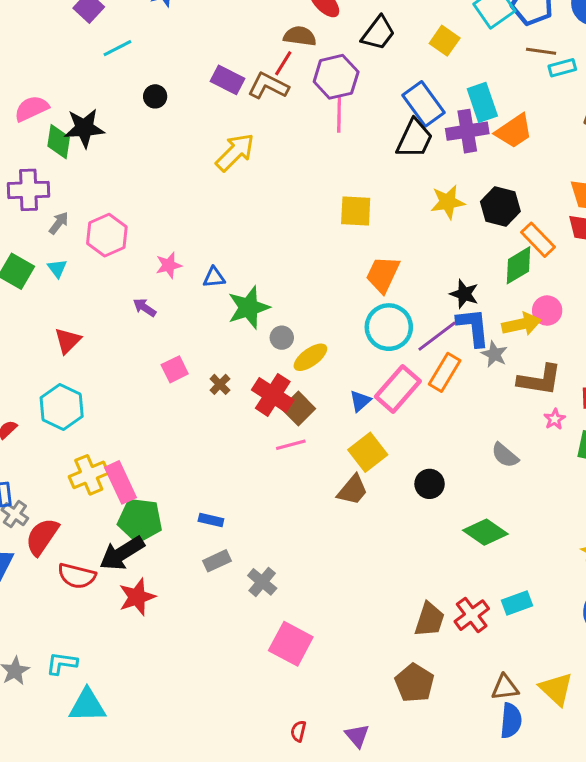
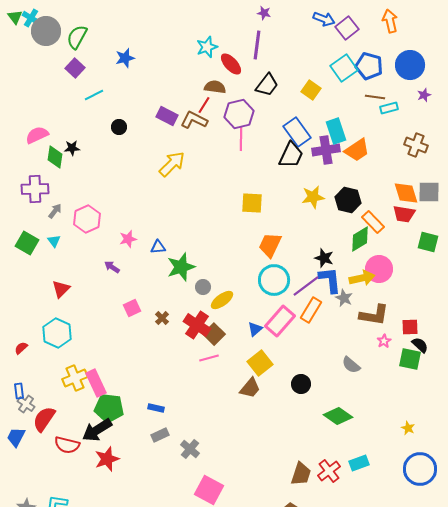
black star: (84, 128) -> (72, 148), size x0.6
pink circle: (547, 311) -> (379, 269), size x1.4

